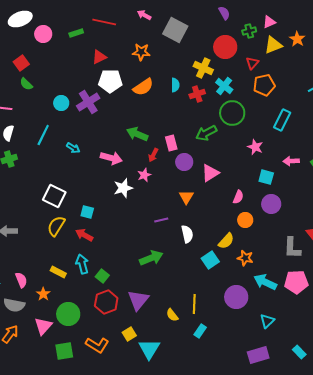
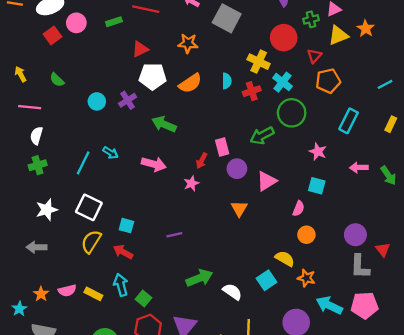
red square: (21, 63) -> (52, 35), moved
purple cross: (88, 102) -> (128, 100), size x0.7
green arrow: (137, 134) -> (164, 124), moved
cyan line: (43, 135) -> (83, 163), moved
cyan square: (266, 177) -> (317, 186), moved
white star: (123, 188) -> (47, 210), moved
purple circle: (271, 204) -> (355, 235), moved
purple line: (161, 220) -> (174, 235), moved
white semicircle: (187, 234) -> (232, 292), moved, turned -42
yellow semicircle: (226, 241) -> (285, 259), turned -102
pink semicircle: (21, 280) -> (67, 291), moved, turned 98
orange star: (43, 294) -> (41, 294), moved

